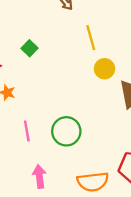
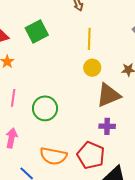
green square: (29, 48) -> (37, 31), size x1.6

